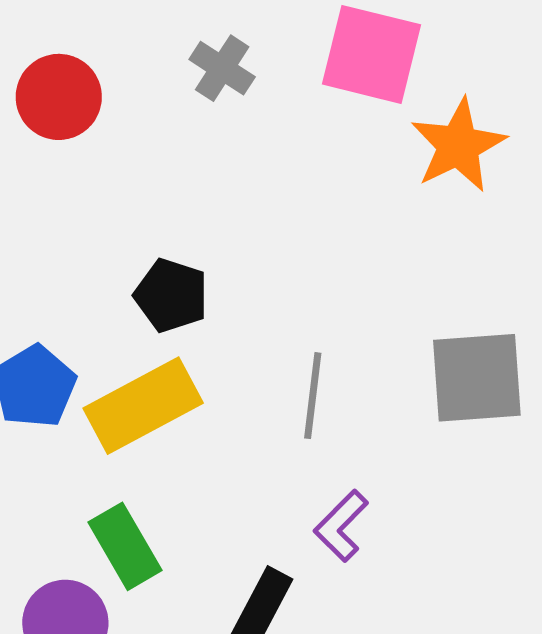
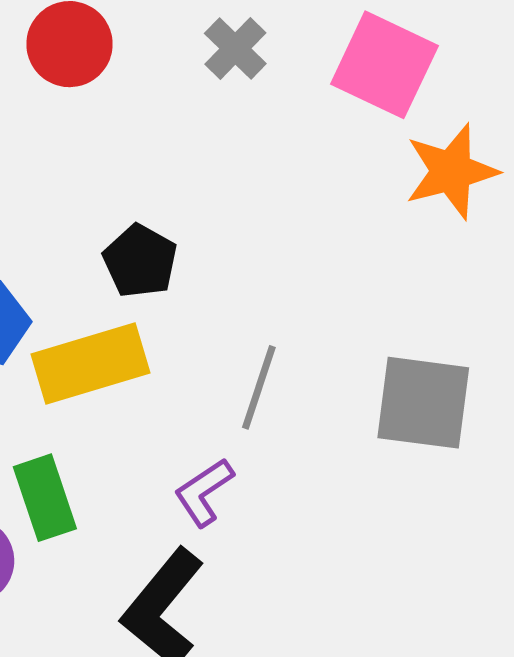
purple L-shape: (341, 526) -> (204, 492), moved

